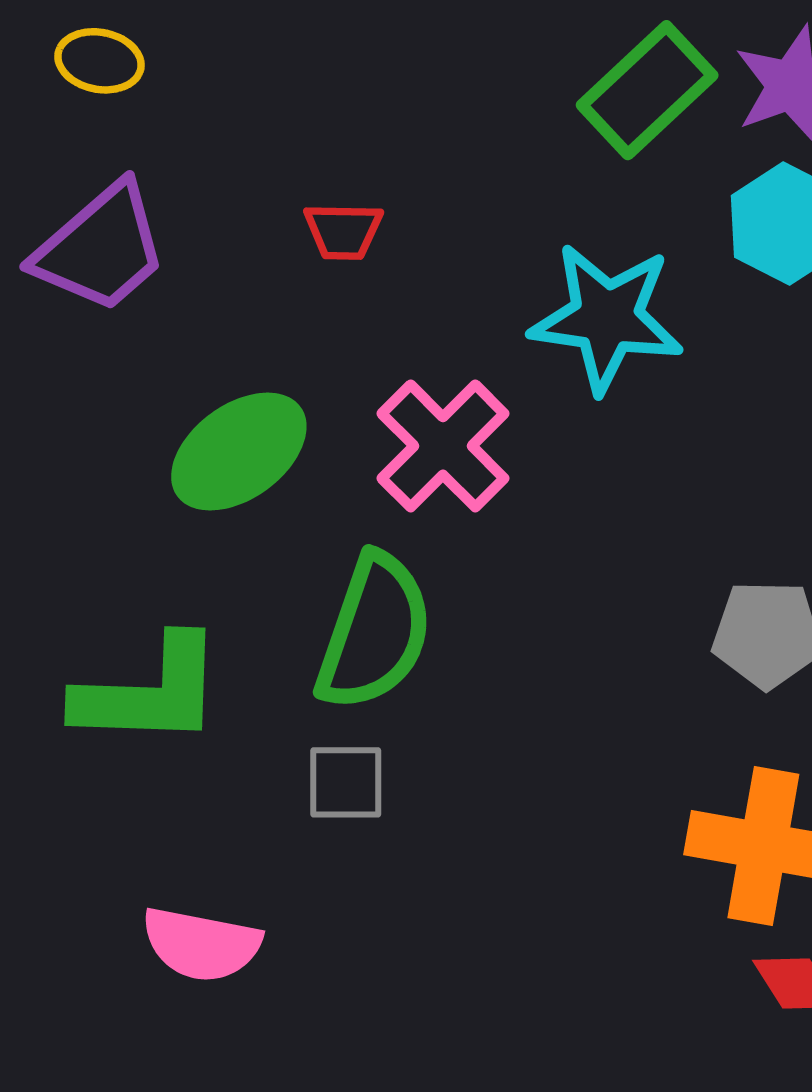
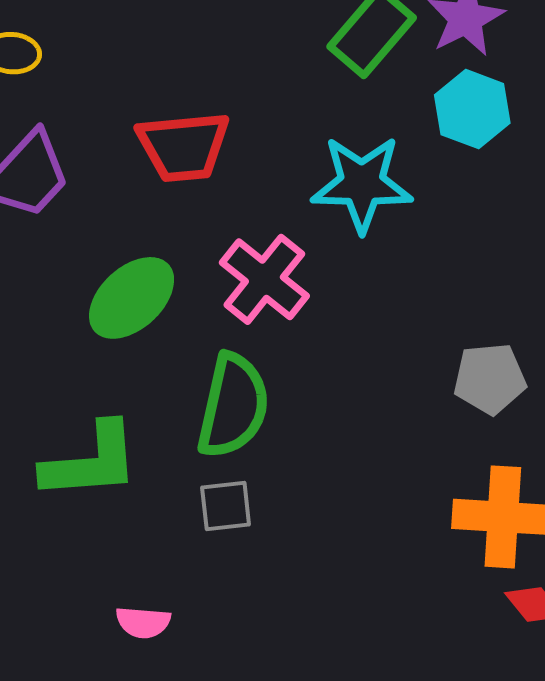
red trapezoid: (343, 231) -> (184, 146), size x1.8
pink semicircle: (201, 944) -> (143, 622), size x0.7

